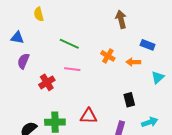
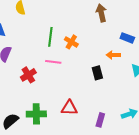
green line: (69, 44) -> (50, 37), turned 72
orange cross: (108, 56) -> (71, 42), moved
black rectangle: (129, 100) -> (97, 73), moved

